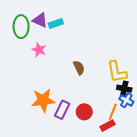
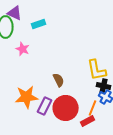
purple triangle: (40, 20) -> (15, 13), moved
brown semicircle: (79, 68) -> (59, 80), moved
red circle: (84, 112) -> (66, 108), size x1.6

